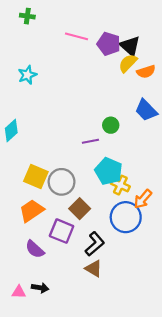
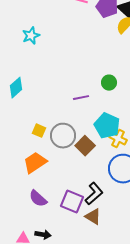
purple line: (90, 141) -> (81, 98), moved
yellow square: (36, 177) -> (39, 131), size x0.6
brown square: (80, 209) -> (85, 146), moved
purple square: (62, 231) -> (72, 202), moved

